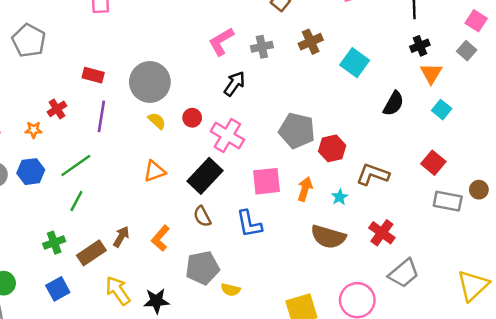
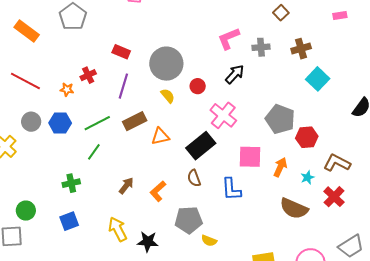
cyan square: (355, 63) -> (318, 79), moved
red circle: (192, 118) -> (198, 86), moved
red cross: (382, 233) -> (334, 197), moved
brown rectangle: (91, 253) -> (135, 121), moved

